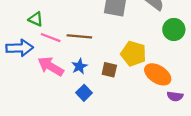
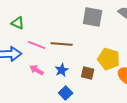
green triangle: (36, 19) -> (18, 23), moved
pink arrow: (51, 66) -> (37, 70), size x0.6

